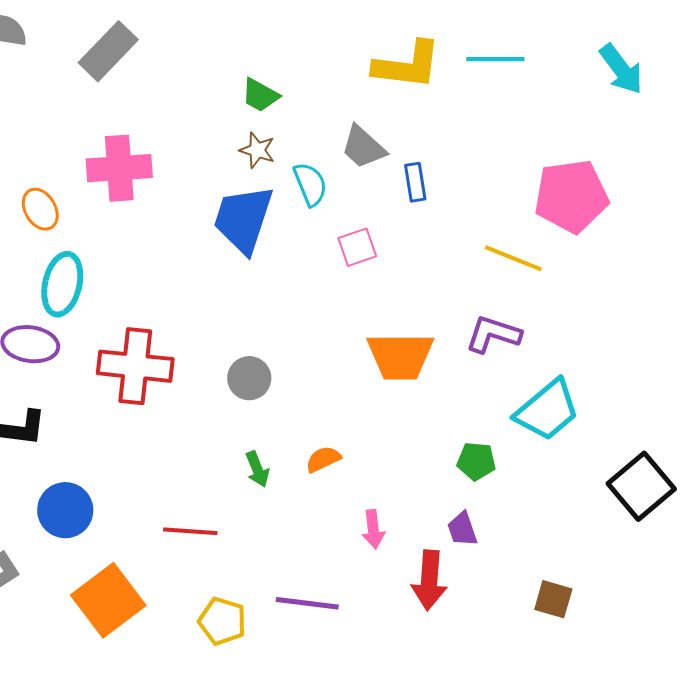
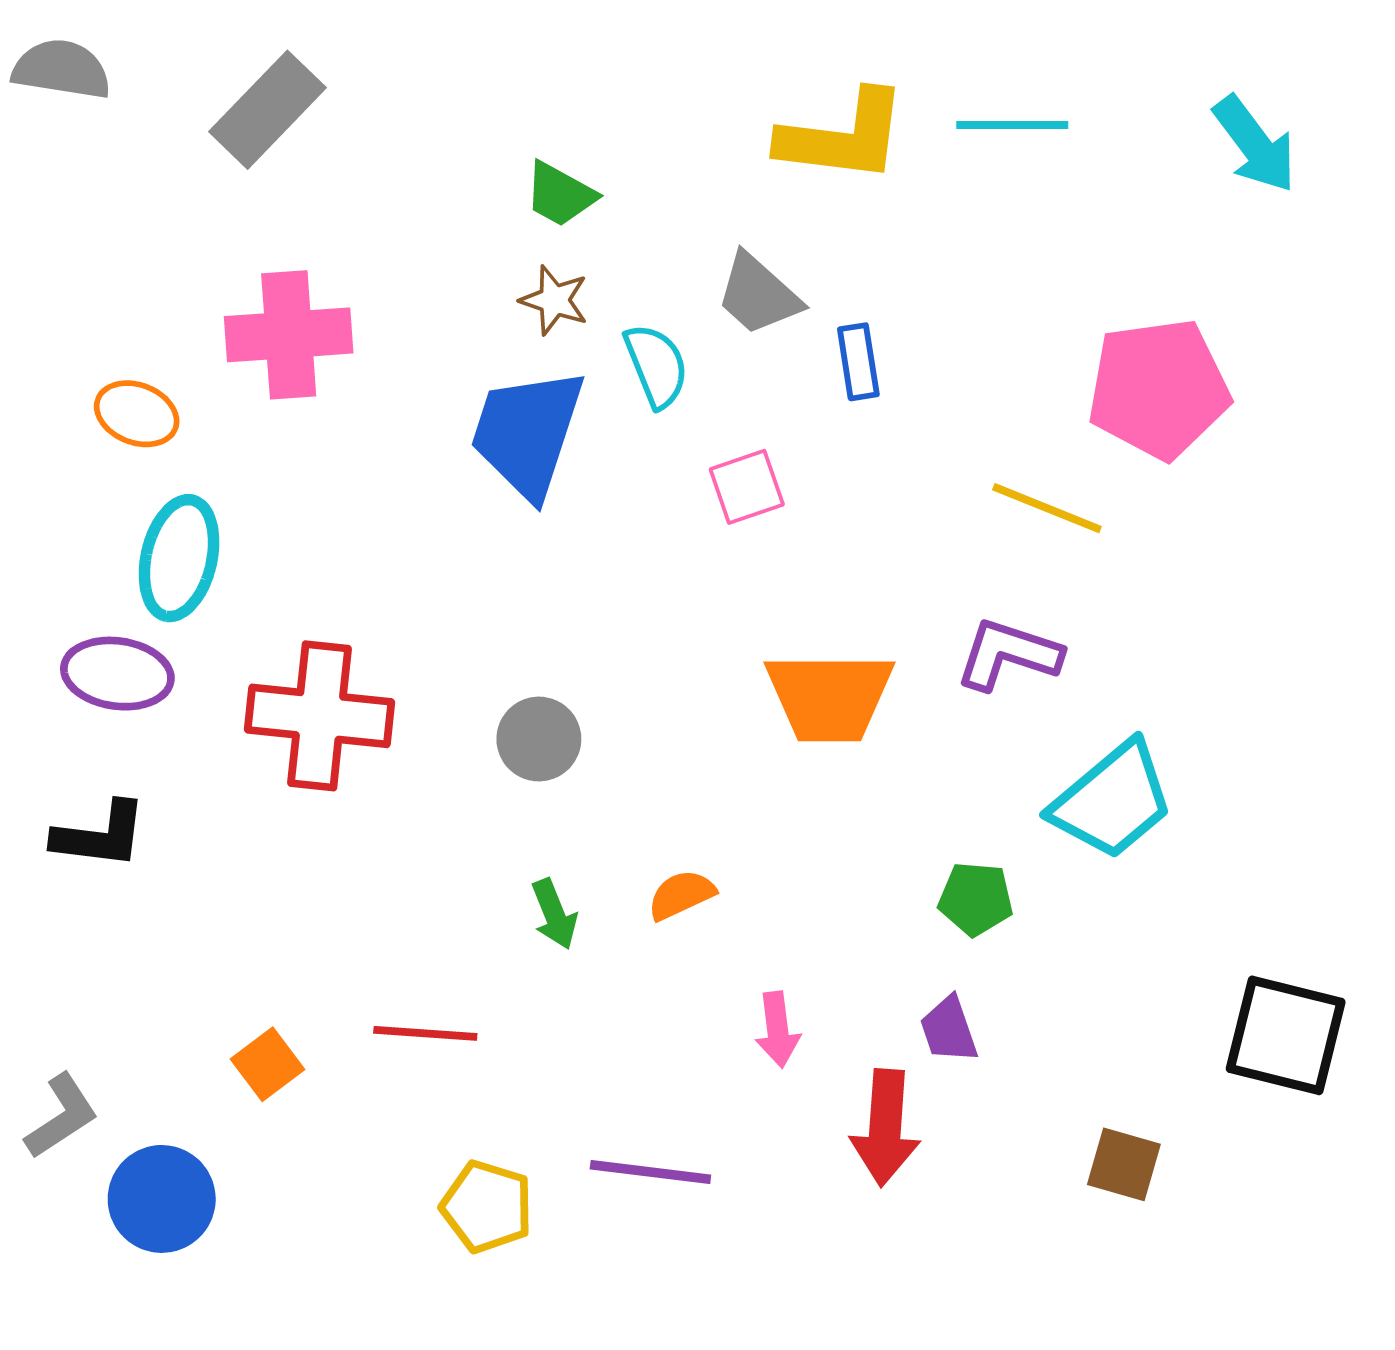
orange ellipse: (40, 209) -> (137, 414), turned -39
black square: (641, 486) -> (1286, 1035), moved, turned -36
blue circle: (65, 510) -> (162, 1199), moved
orange square: (108, 600) -> (268, 1064), moved, size x0.5

